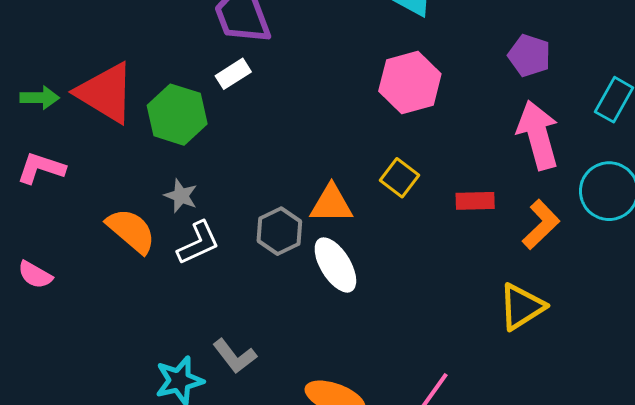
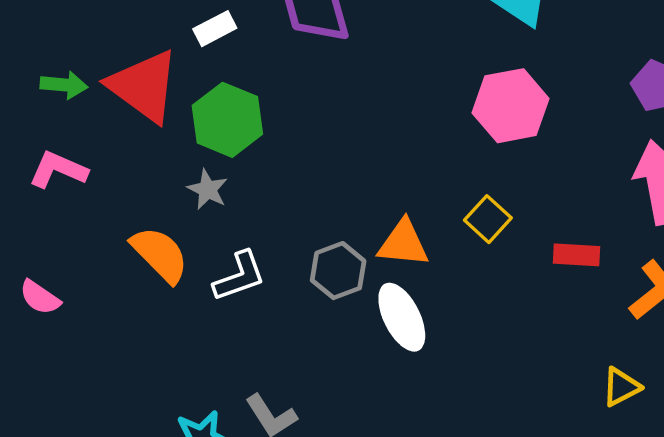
white rectangle: (233, 74) -> (215, 29), moved
gray star: (181, 196) -> (208, 190), moved
yellow triangle: (522, 307) -> (621, 387), size x0.7

